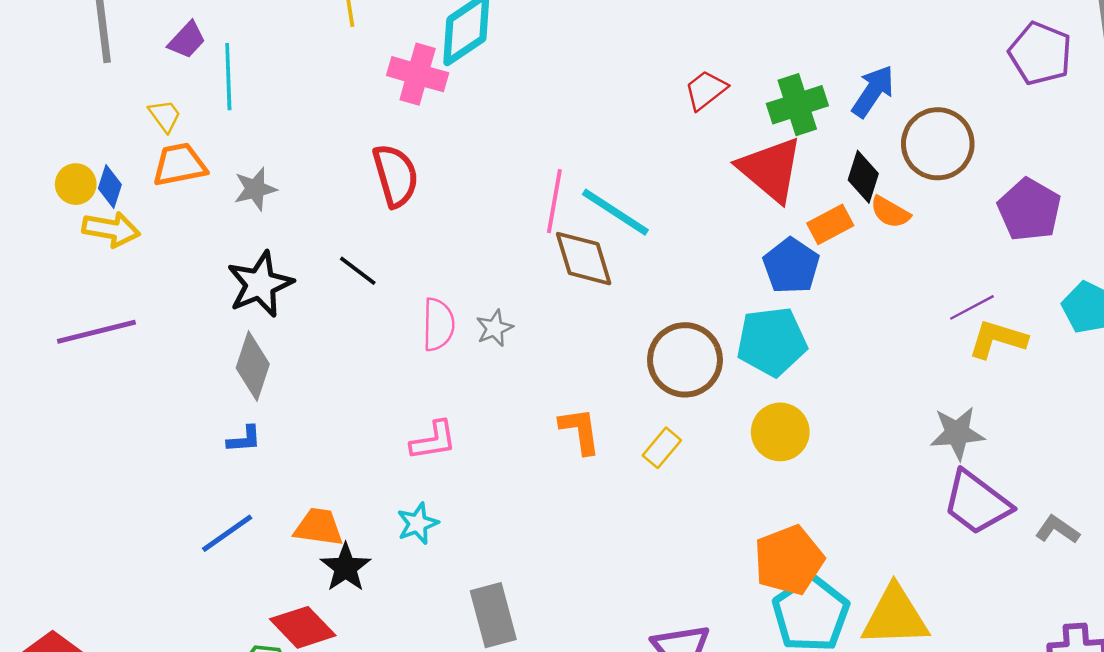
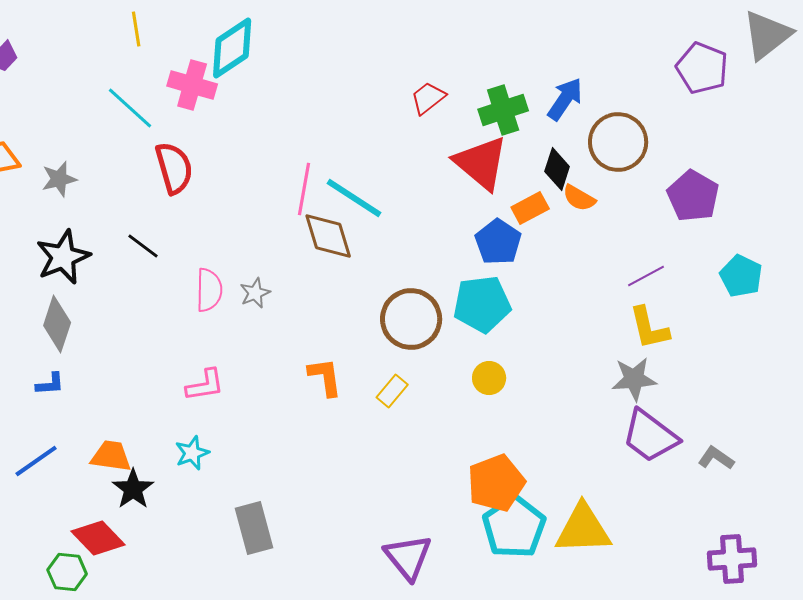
cyan line: (228, 77) -> (130, 108), moved, turned -46
yellow L-shape: (998, 339) -> (649, 328), moved, turned -120
yellow circle: (780, 432) -> (489, 378), size x0.7

